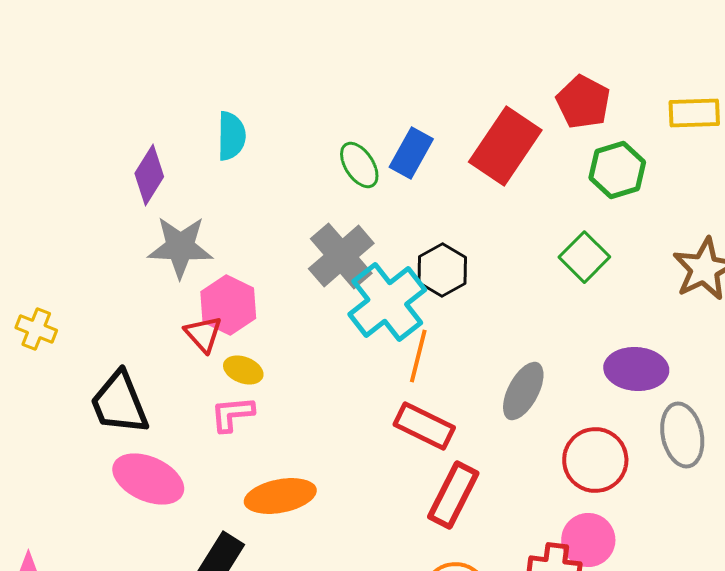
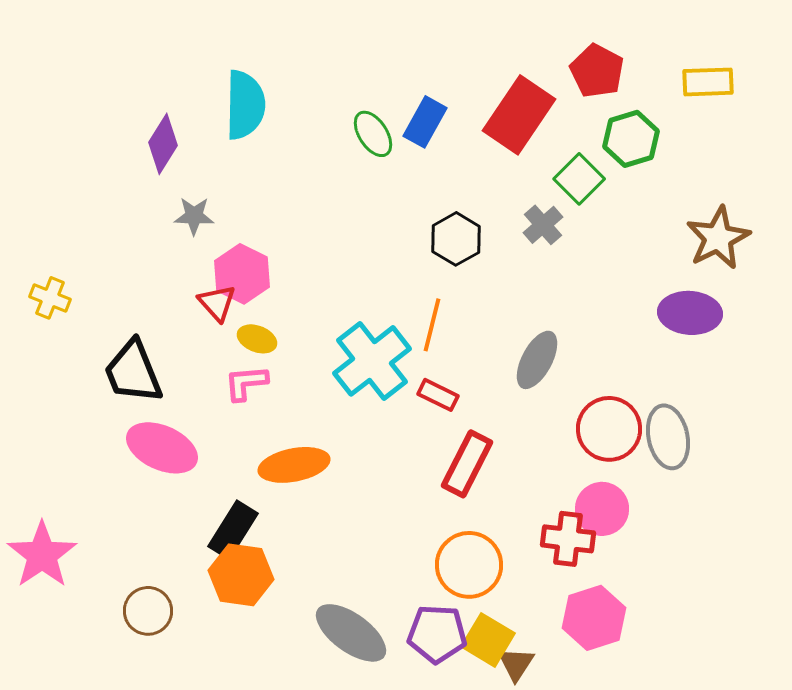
cyan semicircle: (231, 136) -> (245, 105), size x1.4
gray star: (180, 247) -> (194, 216), size x0.6
gray cross: (341, 256) -> (543, 225), moved, size x0.6
green square: (584, 257) -> (579, 179), moved
cyan cross: (387, 302) -> (372, 361), moved
purple ellipse: (636, 369) -> (690, 313), moved
red rectangle: (424, 426) -> (438, 395), size x0.7
gray ellipse: (682, 435) -> (668, 437), moved

